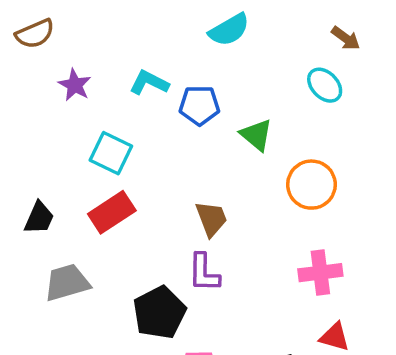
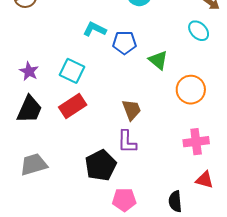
purple star: (75, 85) -> (29, 71), moved
black trapezoid: (39, 218) -> (29, 109), size x1.4
gray trapezoid: (67, 283) -> (34, 164), moved

